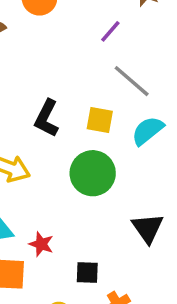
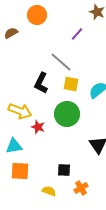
gray line: (132, 81) -> (61, 62), moved
red star: (41, 244) -> (38, 127), moved

